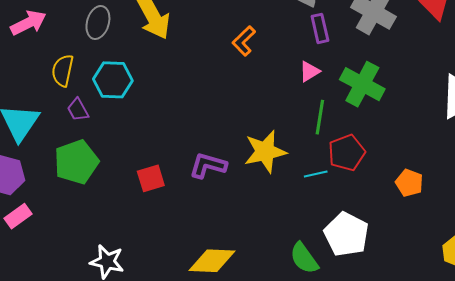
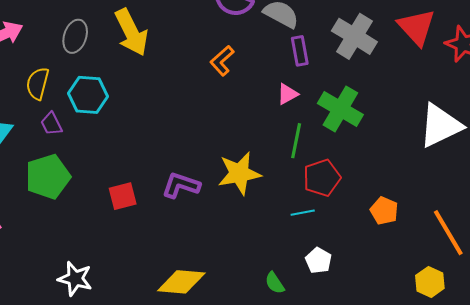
cyan line: (316, 174) -> (303, 213), moved
white pentagon: (346, 234) -> (318, 260), size x0.6
green semicircle: (304, 258) -> (275, 283), size x0.7

